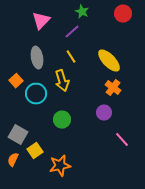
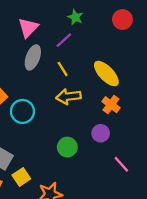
gray ellipse: (37, 58) -> (33, 57), moved, turned 30
yellow arrow: (62, 81) -> (68, 97), moved, turned 100
green circle: (62, 120) -> (67, 147), moved

